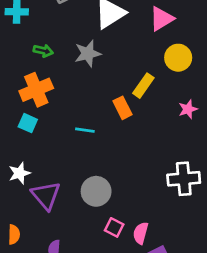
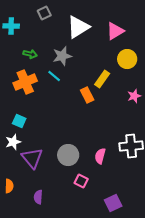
cyan square: (28, 123) -> (19, 121), moved
cyan line: (85, 130) -> (54, 76), moved, turned 32
pink semicircle: (141, 233) -> (100, 156), moved

